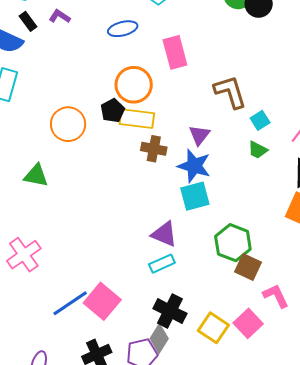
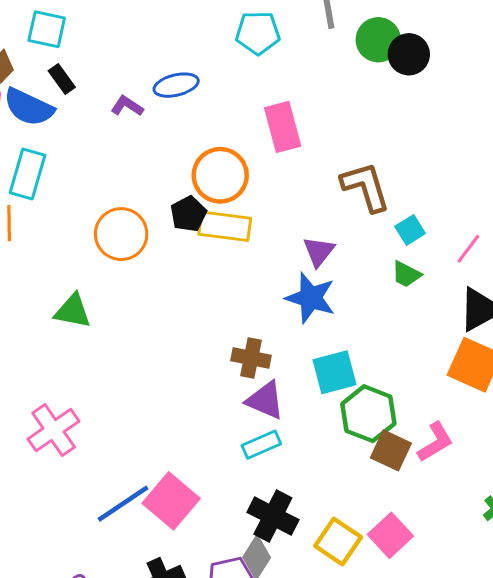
purple L-shape: (60, 16) -> (127, 106), moved
blue ellipse: (123, 29) -> (176, 85), moved
brown cross: (154, 149) -> (251, 358), moved
cyan square: (195, 196) -> (335, 372), moved
pink L-shape: (276, 296) -> (435, 442), moved, turned 84

